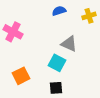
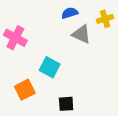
gray triangle: (69, 44) -> (81, 34), moved
cyan square: (57, 63) -> (50, 67), moved

